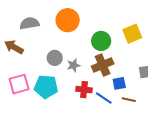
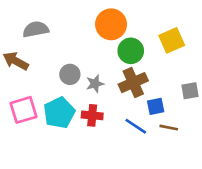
orange circle: (68, 20) -> (111, 24), moved
cyan pentagon: (46, 87) -> (59, 113), turned -30
red cross: (84, 90) -> (92, 115), moved

